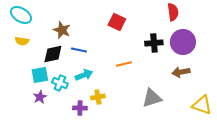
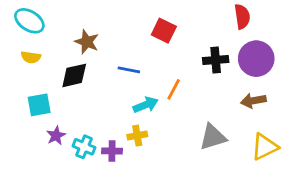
blue line: (79, 50) -> (129, 70), moved
orange line: (124, 64) -> (174, 89), turned -49
cyan square: (40, 75) -> (39, 105), moved
cyan arrow: (84, 75) -> (146, 105), moved
cyan cross: (60, 83) -> (84, 147), moved
yellow triangle: (202, 105) -> (265, 147), moved, turned -45

